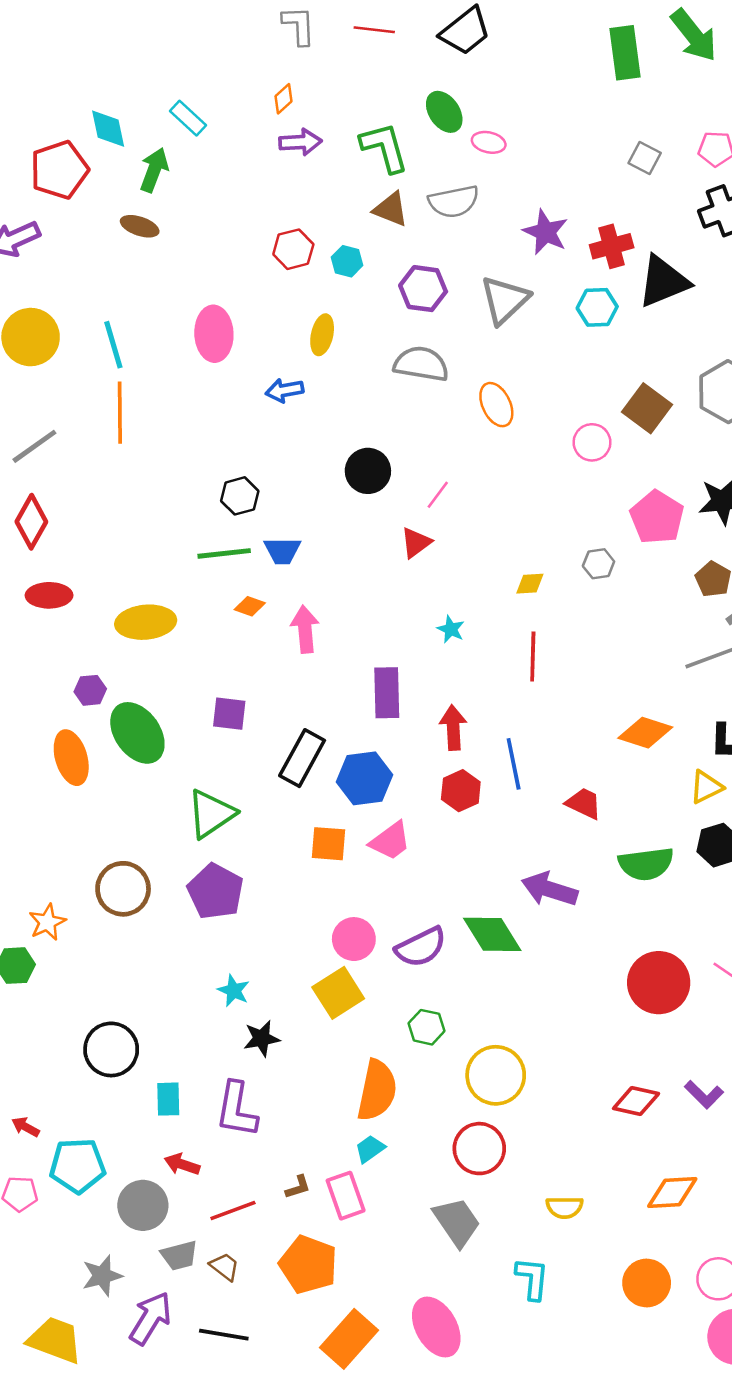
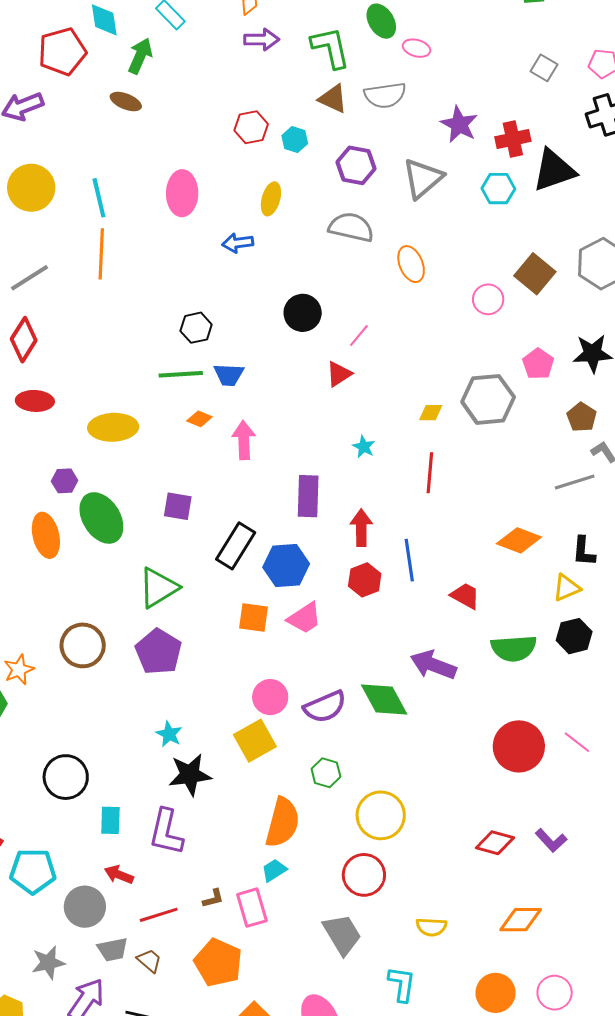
pink pentagon: (657, 517) -> (538, 364), size x0.7
gray hexagon: (599, 564) -> (488, 399), size x2.0
black star: (262, 1038) -> (190, 775), size x1.4

